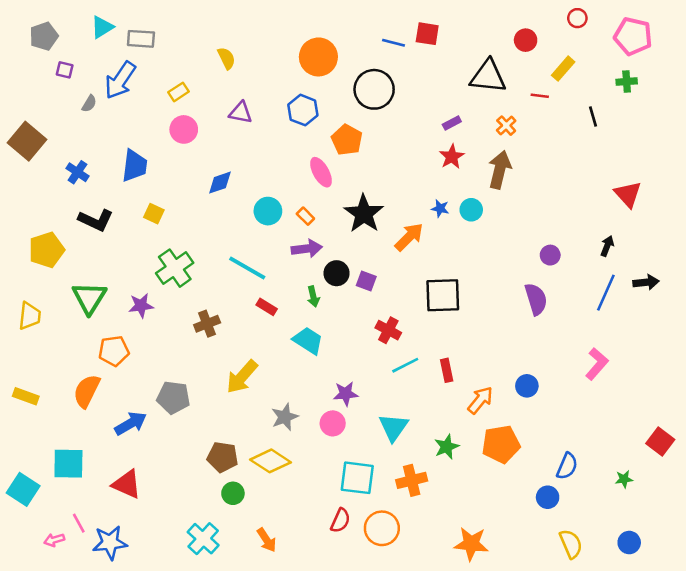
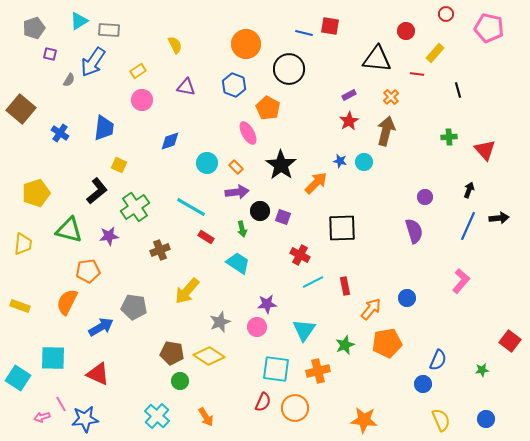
green cross: (627, 82) -> (449, 137), moved
black L-shape: (96, 220) -> (97, 191), moved, turned -64
green triangle: (89, 298) -> (69, 230), turned -48

